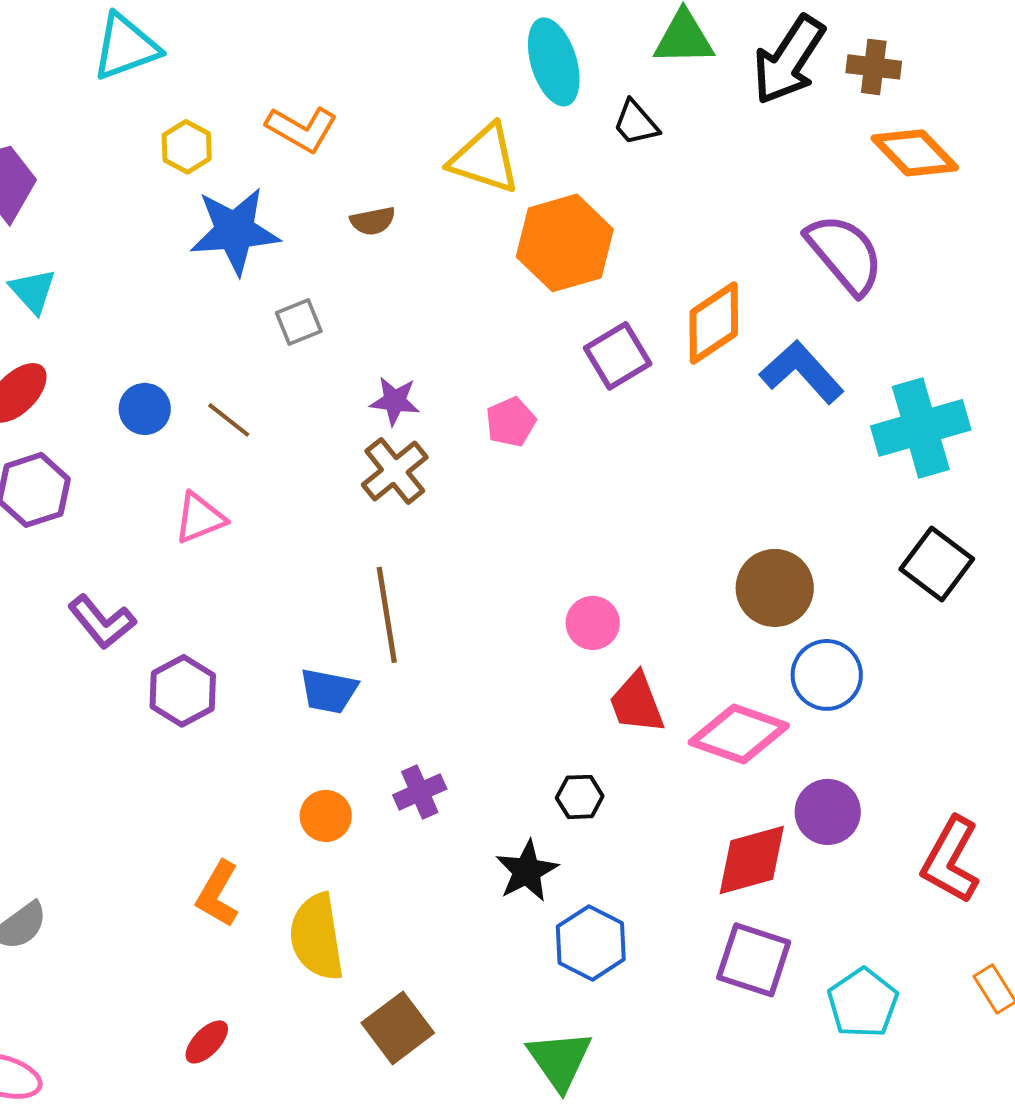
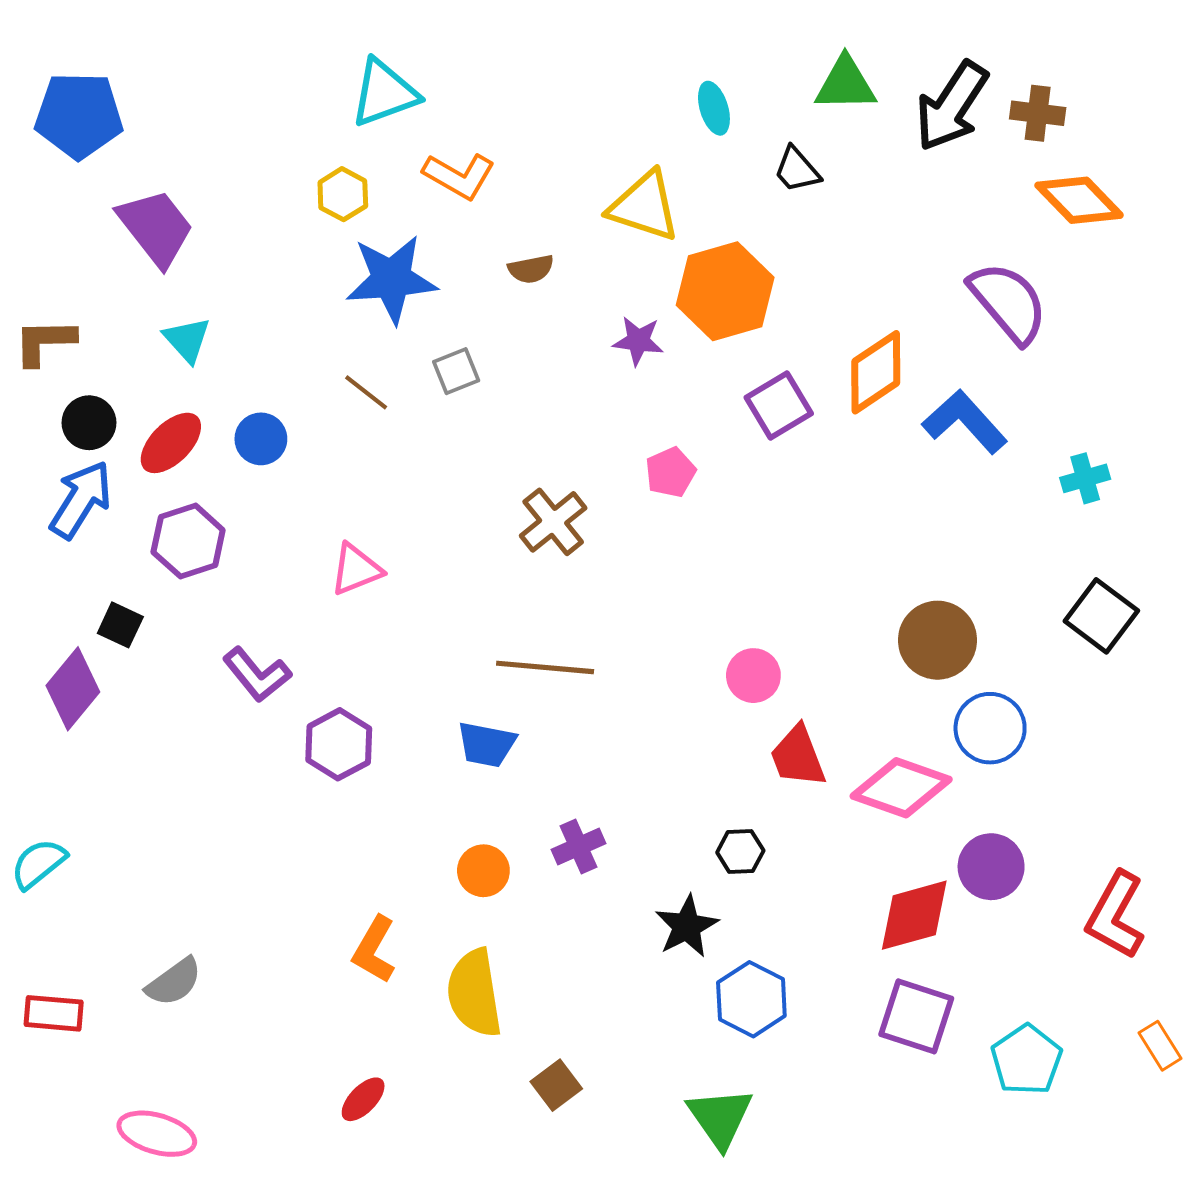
cyan triangle: (126, 47) -> (384, 93), moved
cyan ellipse: (554, 62) -> (714, 108), size x0.6
purple star: (395, 401) -> (638, 341), moved
blue circle: (145, 409) -> (261, 439), moved
brown line: (229, 420) -> (366, 392), moved
cyan cross: (921, 428) -> (1085, 478), size x0.5
brown line: (387, 615) -> (545, 667), turned -76
brown square: (398, 1028) -> (556, 1085), size x0.7

